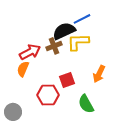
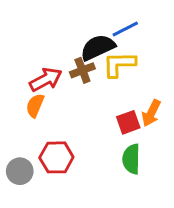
red square: (67, 80) -> (128, 122), moved
red hexagon: (48, 95) -> (56, 157), moved
green semicircle: (86, 104) -> (131, 159), turned 30

